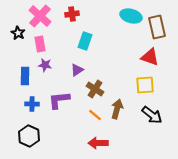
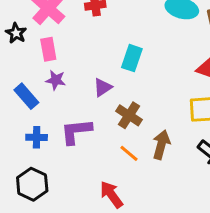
cyan rectangle: (85, 41) -> (132, 58), moved
blue rectangle: (25, 76) -> (26, 96), turned -42
red arrow: (98, 143) -> (111, 195), moved, turned 54

